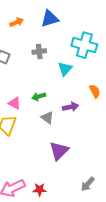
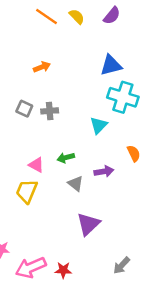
blue triangle: (50, 19) -> (111, 65), moved
gray cross: (39, 51) -> (50, 111), moved

